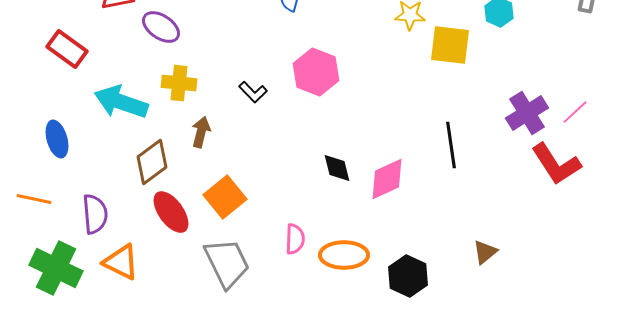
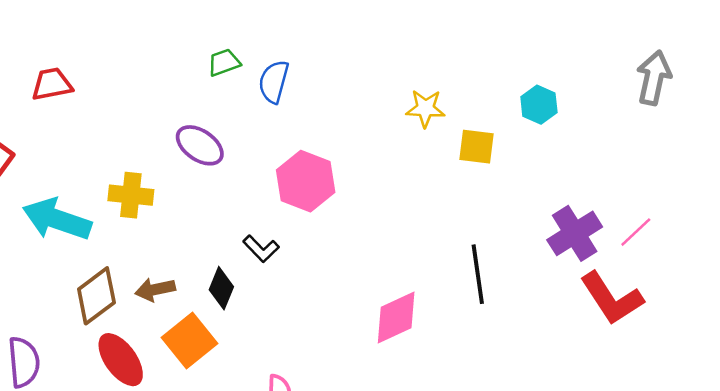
purple ellipse: (161, 27) -> (200, 145), moved
yellow square: (450, 45) -> (476, 147), size x0.7
black L-shape: (253, 92) -> (261, 249), moved
brown arrow: (201, 132) -> (155, 289), moved, turned -116
black diamond: (337, 168) -> (221, 288), moved, turned 36

